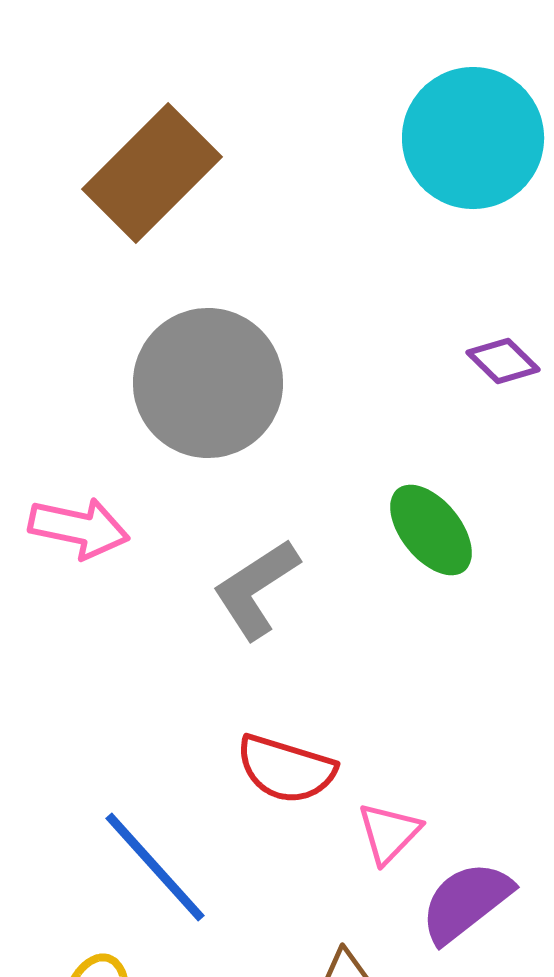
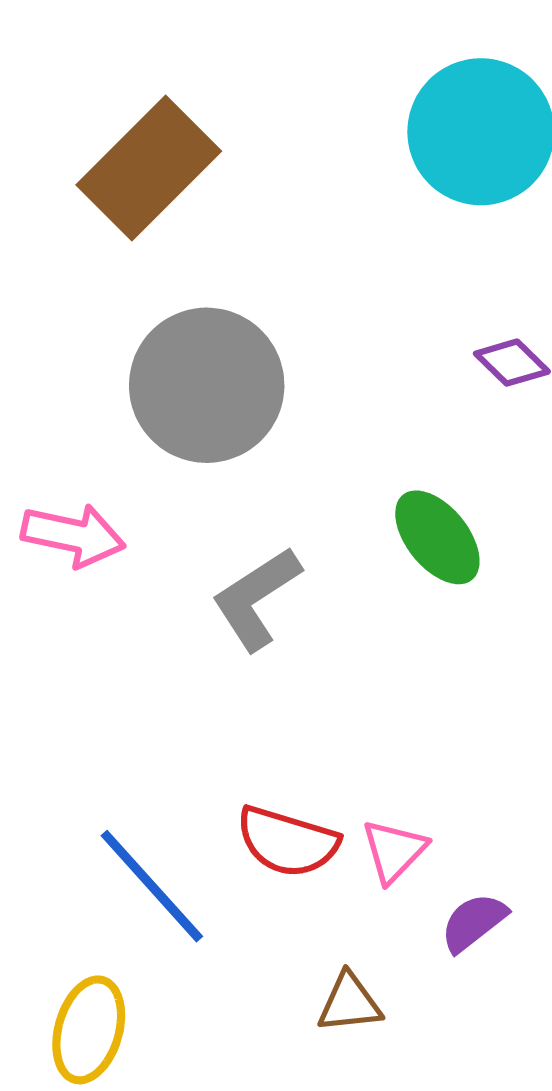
red semicircle: (286, 769) -> (287, 842), moved
purple semicircle: (466, 902) -> (474, 922), size x0.7

